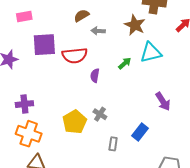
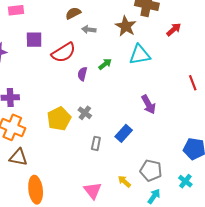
purple square: (44, 45) -> (34, 40), size x0.7
red semicircle: (75, 56) -> (64, 53), turned -30
green arrow: (125, 63) -> (105, 64), moved

